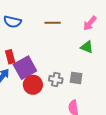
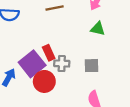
red rectangle: (10, 57) -> (49, 53), moved
gray cross: (56, 79) -> (62, 64), moved

